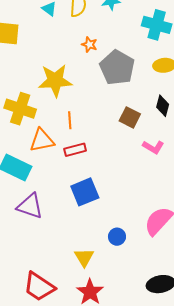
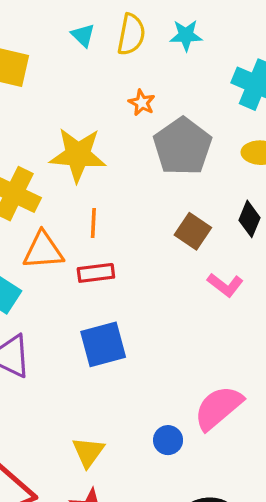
blue circle: (117, 237) -> (168, 440), moved

